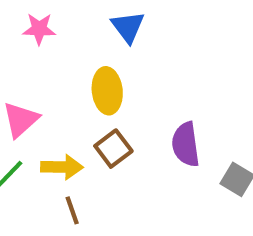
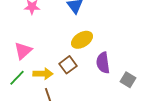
yellow ellipse: (107, 91) -> (82, 40), moved, turned 65

